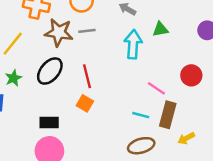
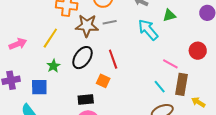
cyan arrow: (133, 44) -> (148, 30), turned -40
orange square: (85, 103) -> (103, 81), moved
cyan line: (141, 115) -> (160, 87), turned 40
yellow arrow: (186, 138) -> (198, 102), turned 64

